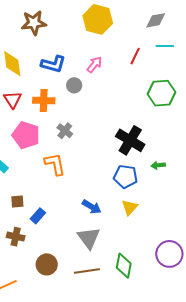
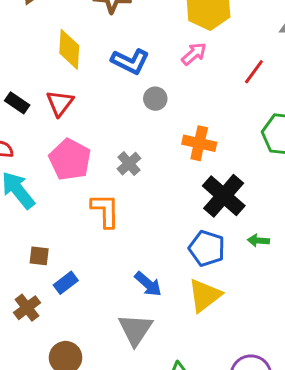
pink arrow: (94, 65) -> (194, 54), moved
orange cross: (44, 100) -> (199, 143), moved
yellow triangle: (130, 207) -> (205, 295), size x1.4
brown cross: (16, 237) -> (27, 308), turned 30

